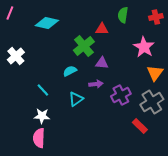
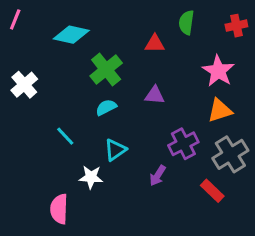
green cross: (84, 46) -> (106, 69), moved
orange triangle: (155, 73) -> (220, 110), moved, turned 36
purple arrow: (96, 84) -> (158, 176), moved, turned 128
white star: (42, 116) -> (91, 177), moved

